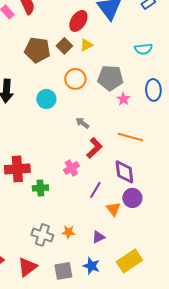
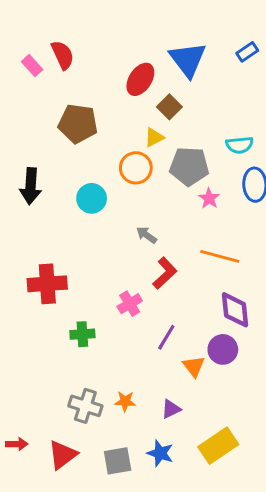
yellow triangle: (86, 45) -> (154, 137), moved
brown square: (64, 46) -> (169, 107), moved
cyan semicircle: (143, 49) -> (240, 145), moved
red cross: (17, 169) -> (47, 284), moved
purple diamond: (124, 172) -> (235, 310), moved

